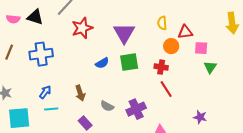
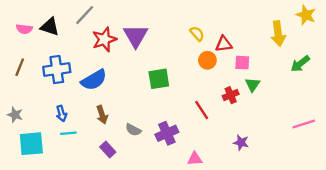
yellow semicircle: (162, 23) -> (197, 34), turned 144
purple triangle: (124, 33) -> (136, 36), moved
blue semicircle: (102, 63) -> (94, 80), moved, size x1.6
red cross: (161, 67) -> (231, 95), moved, turned -32
blue arrow: (45, 92) -> (61, 114), turned 128

